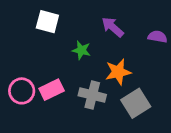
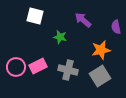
purple semicircle: (157, 37) -> (116, 27), turned -112
orange star: (118, 72) -> (101, 50), moved

